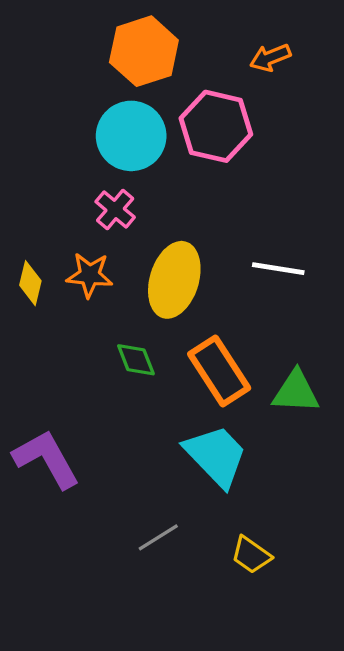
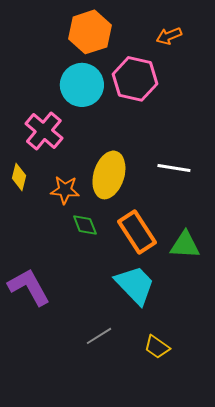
pink cross: (115, 209) -> (44, 131), moved, size x1.5
orange star: (90, 275) -> (65, 190), moved

